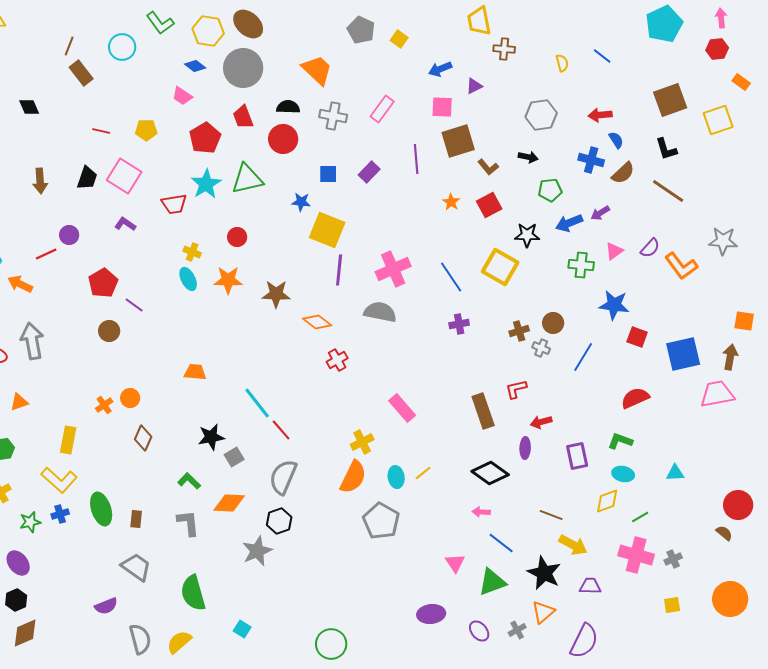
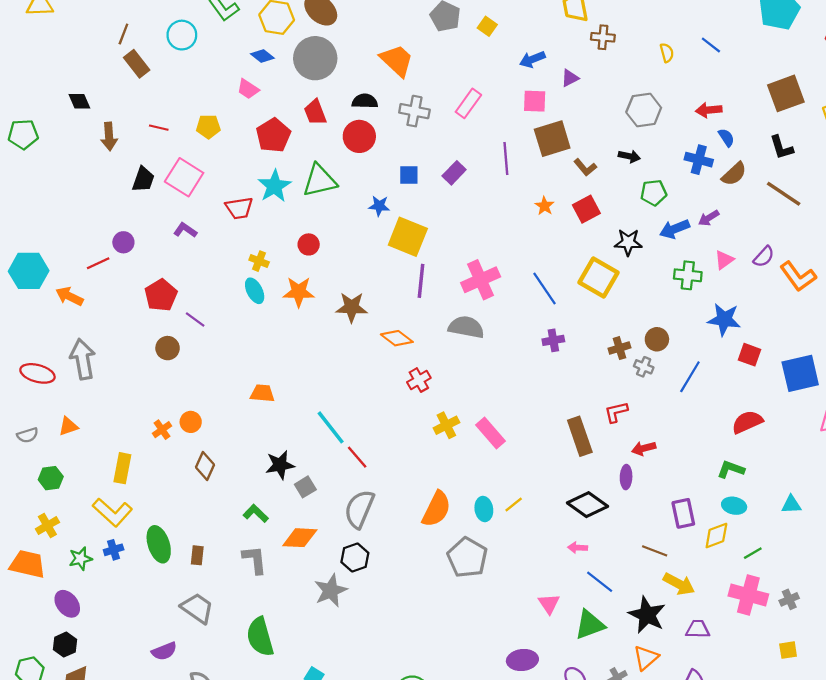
brown arrow: (40, 181) -> (109, 136), moved
yellow cross: (362, 442) -> (446, 425), moved
purple rectangle: (577, 456) -> (683, 513), moved

